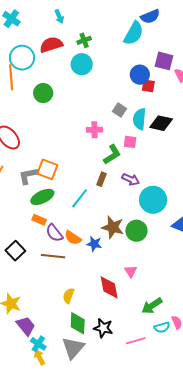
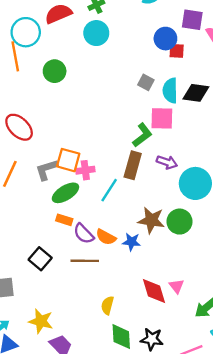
pink cross: (94, 130) -> (85, 170), moved
pink square: (130, 142) -> (162, 118), size x1.5
brown rectangle: (101, 179) -> (133, 165), size x1.6
pink triangle: (131, 271) -> (177, 286), moved

